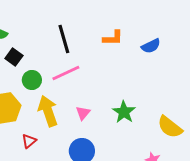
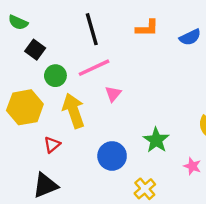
green star: (124, 112) -> (156, 140), moved
pink triangle: (83, 113) -> (113, 94), moved

